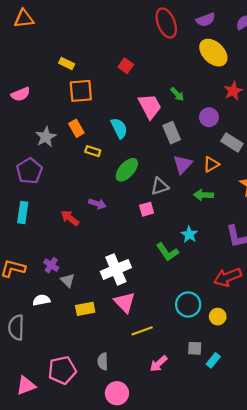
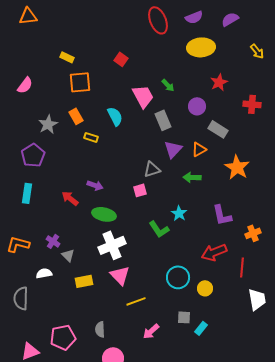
yellow ellipse: (213, 53) -> (201, 47), turned -48
pink semicircle: (21, 94) -> (25, 85), turned -30
green ellipse: (127, 170) -> (104, 214), moved, turned 60

